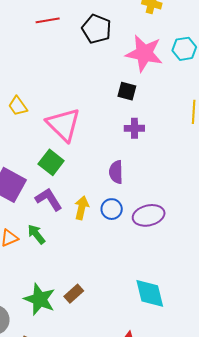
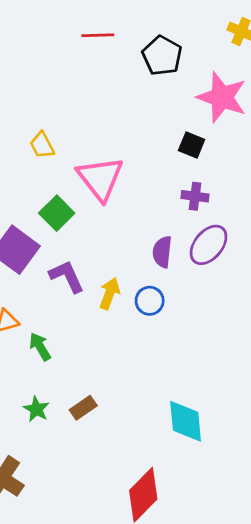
green square: (51, 162) -> (57, 213), moved
purple ellipse: (149, 215) -> (209, 245), moved, turned -44
green arrow: (36, 234) -> (40, 347), moved
green star: (40, 299) -> (36, 409), size x0.6

